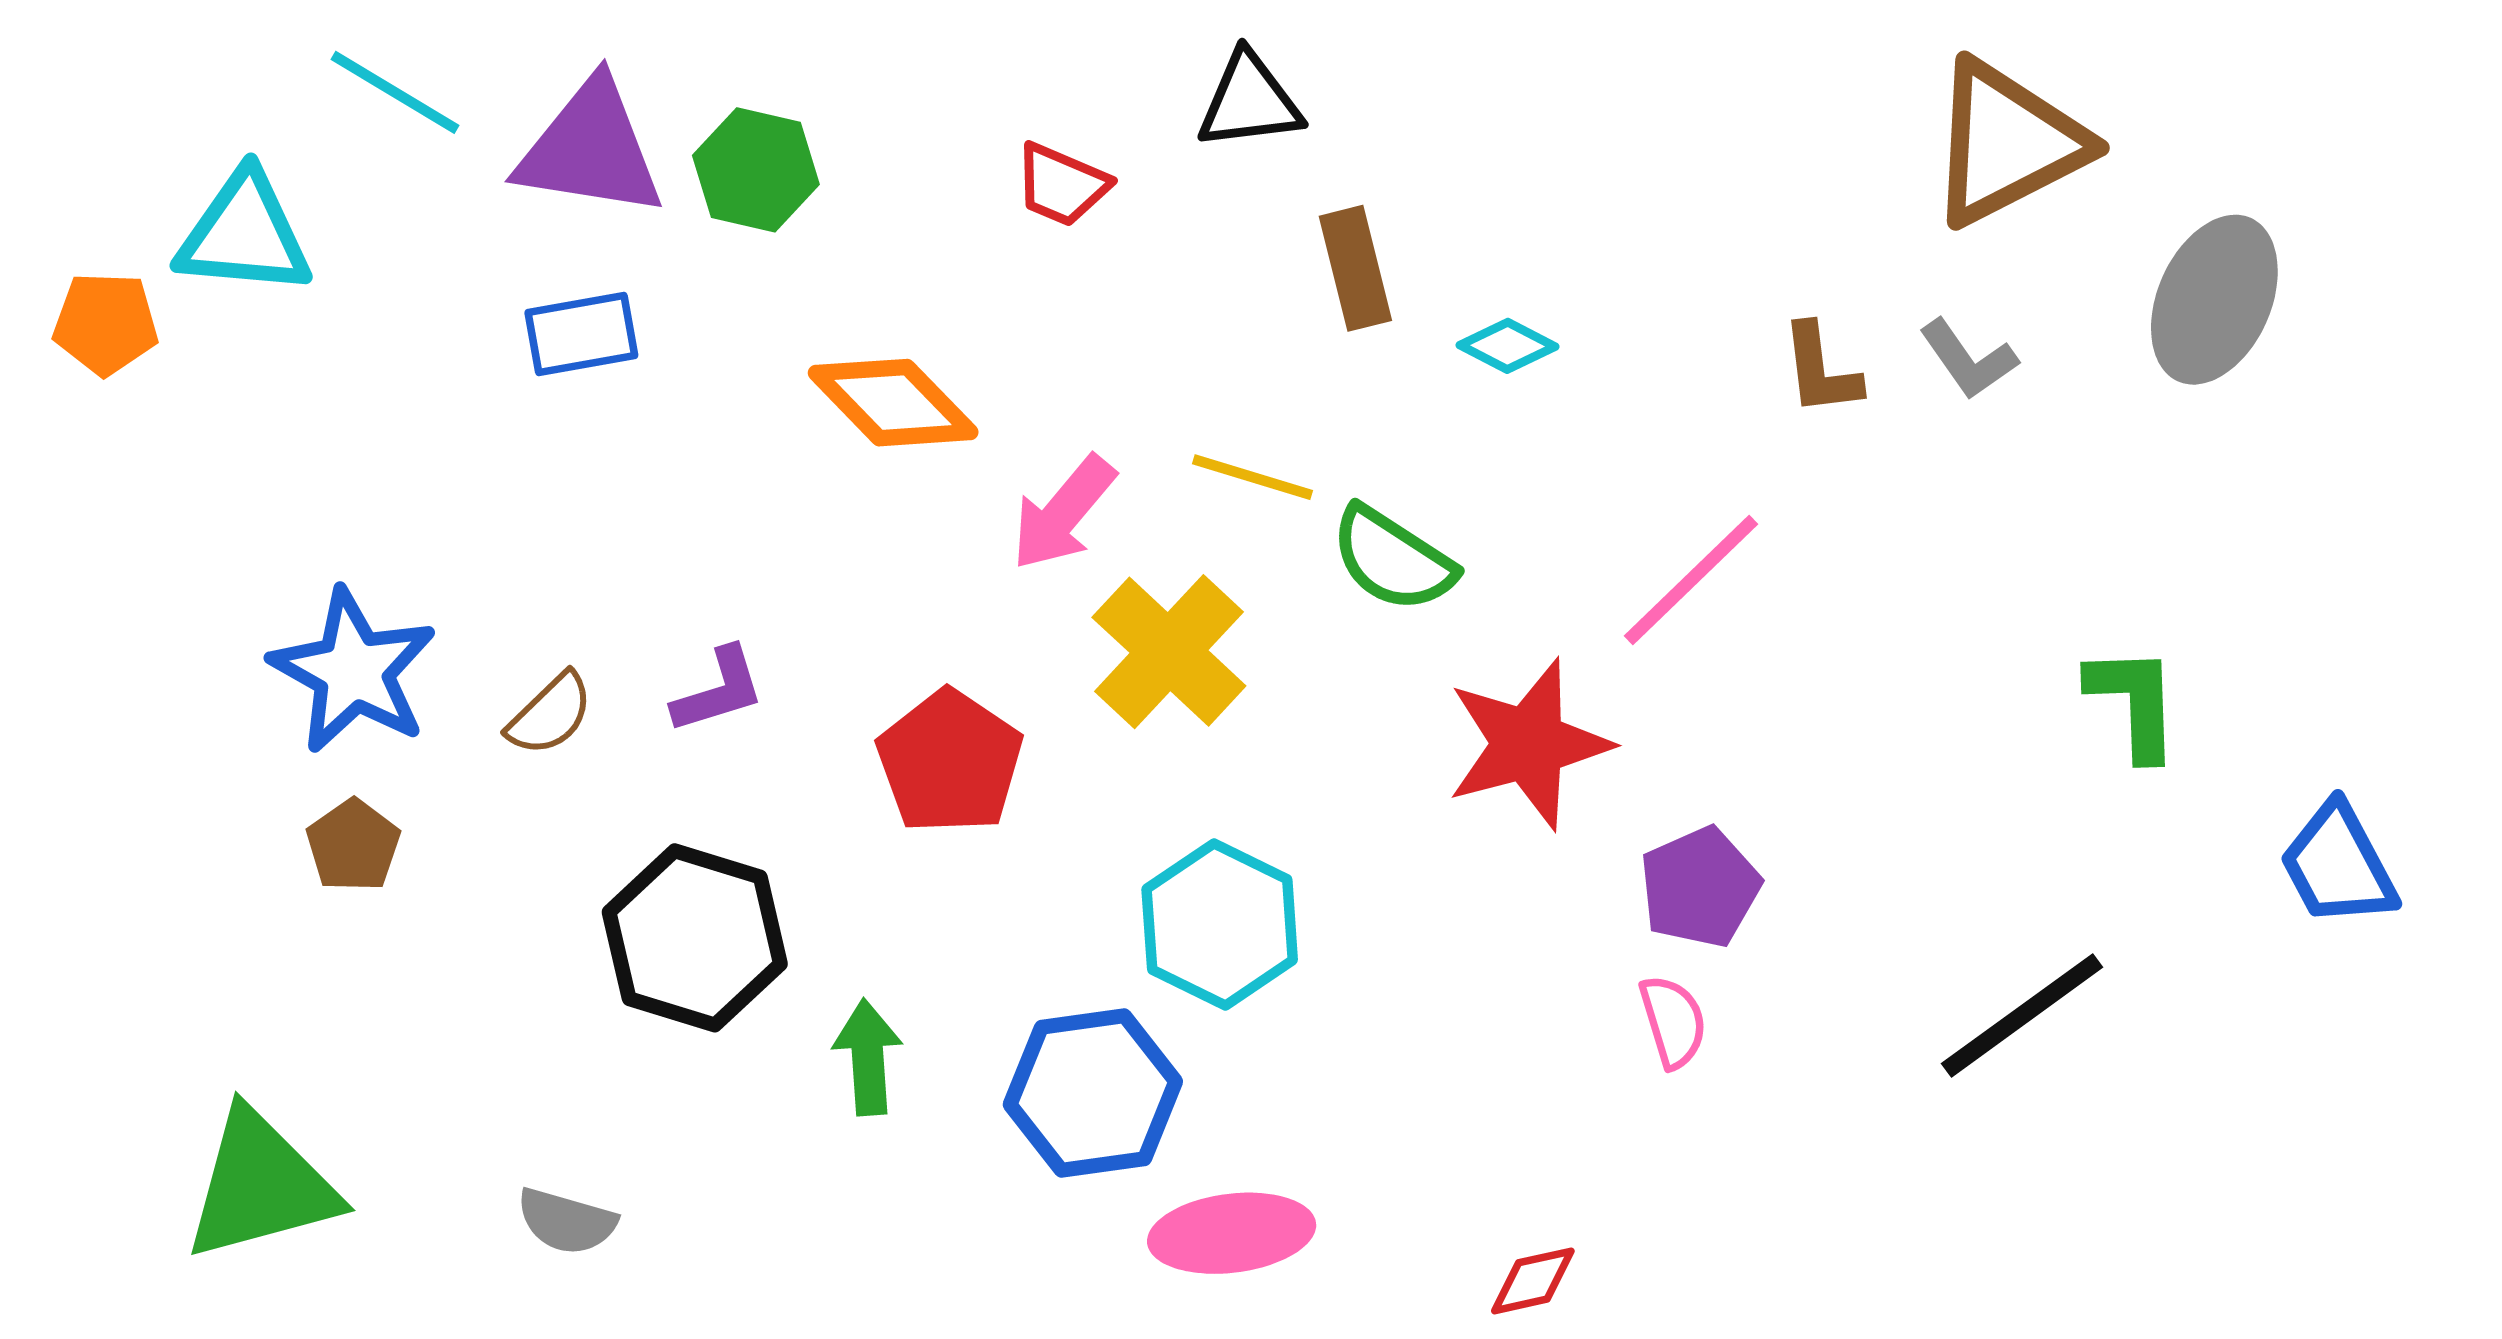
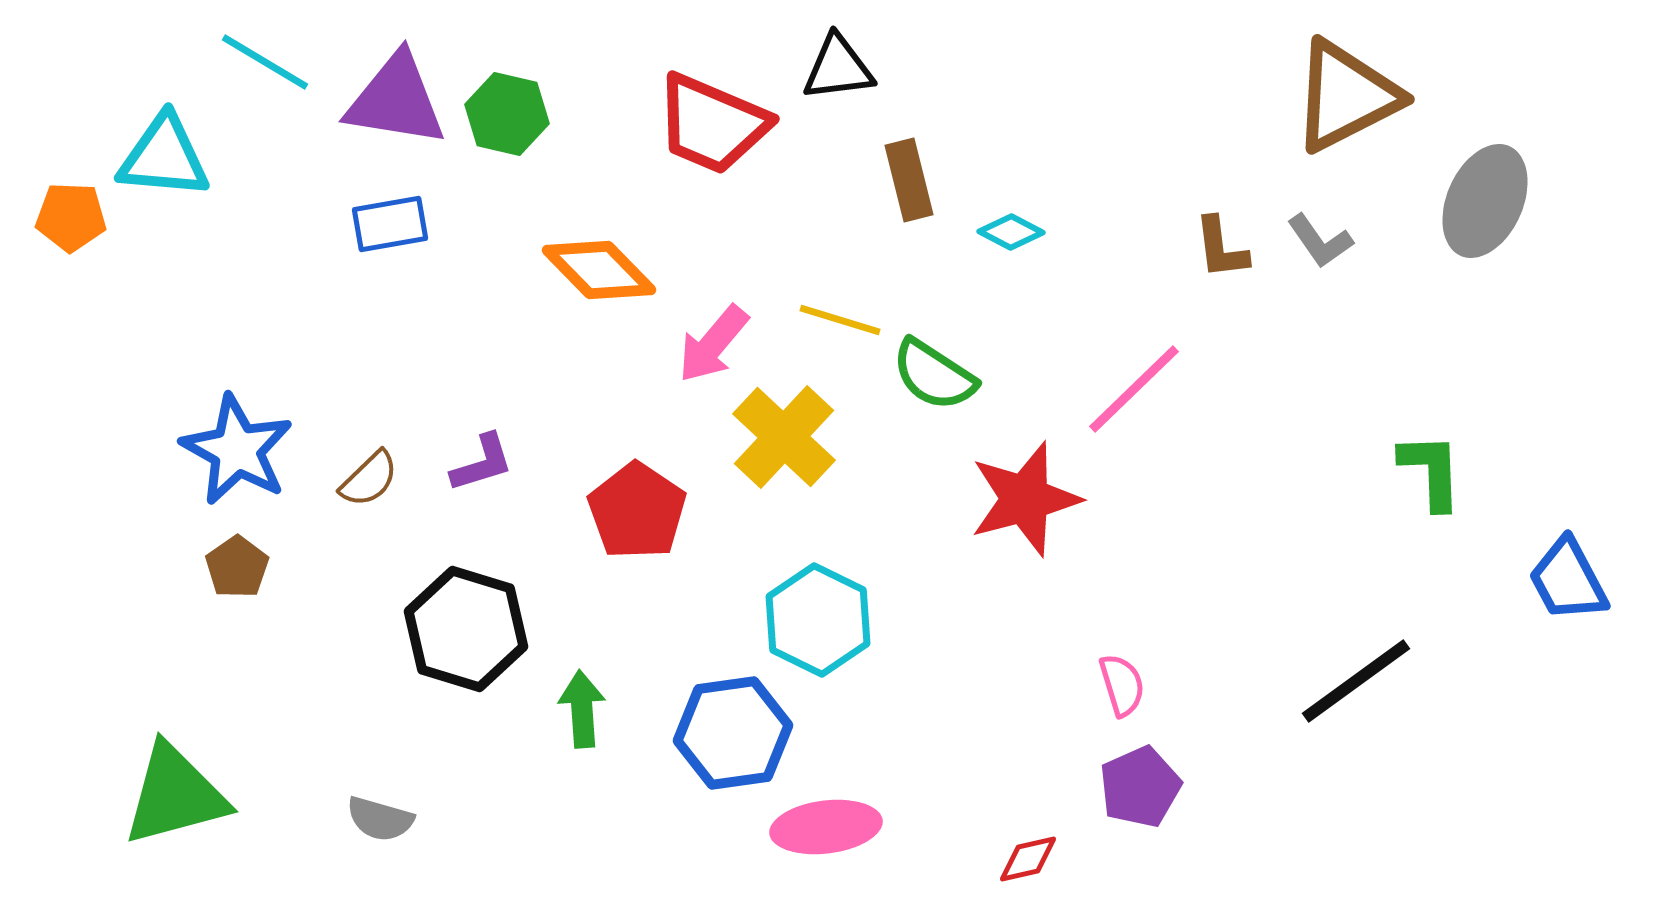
red trapezoid: (1062, 185) -> (712, 124), size x1.8
purple pentagon: (1700, 887) -> (1140, 787), moved

